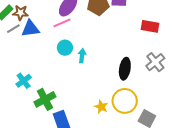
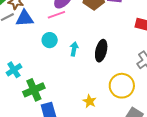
cyan circle: (65, 48) -> (50, 40), moved
black ellipse: (125, 69) -> (101, 51), moved
yellow circle: (125, 101) -> (122, 86), moved

